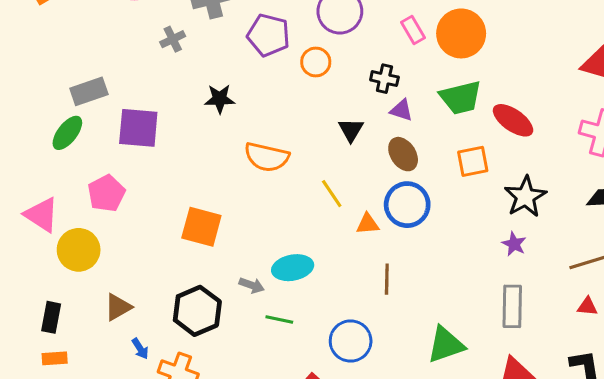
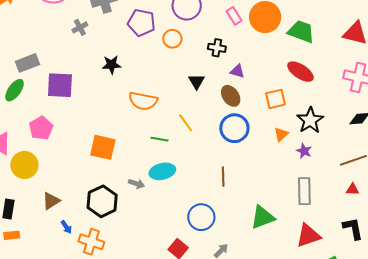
green trapezoid: (461, 98) -> (301, 32), moved, turned -144
purple triangle: (401, 110) -> (237, 71), moved
orange triangle: (368, 224) -> (281, 134), moved, turned -35
green line: (279, 319) -> (160, 139), moved

